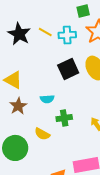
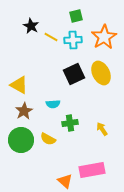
green square: (83, 11) -> (76, 16), moved
black star: (19, 34) -> (31, 26), moved, size x0.7
green circle: (15, 148) -> (21, 140), moved

